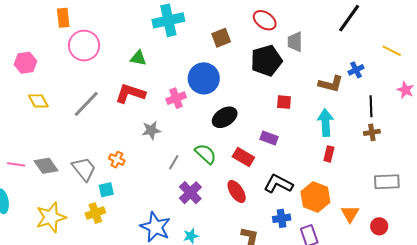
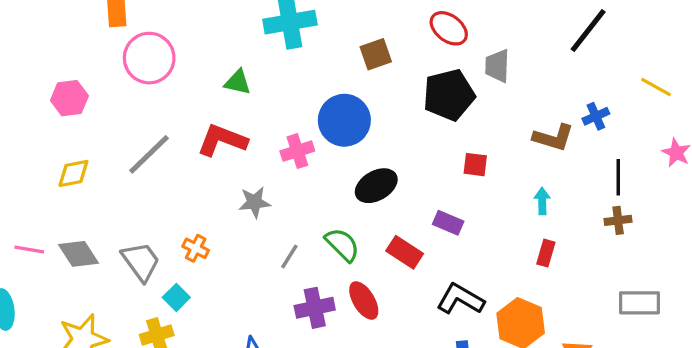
pink hexagon: (25, 63) -> (69, 98), moved
yellow diamond: (38, 101) -> (73, 173), moved, turned -75
cyan arrow: (326, 123) -> (542, 201), size x0.6
cyan square: (106, 190) -> (176, 297), turned -35
red ellipse: (237, 192) -> (364, 301), moved
purple cross: (190, 193) -> (315, 308), turned 30

